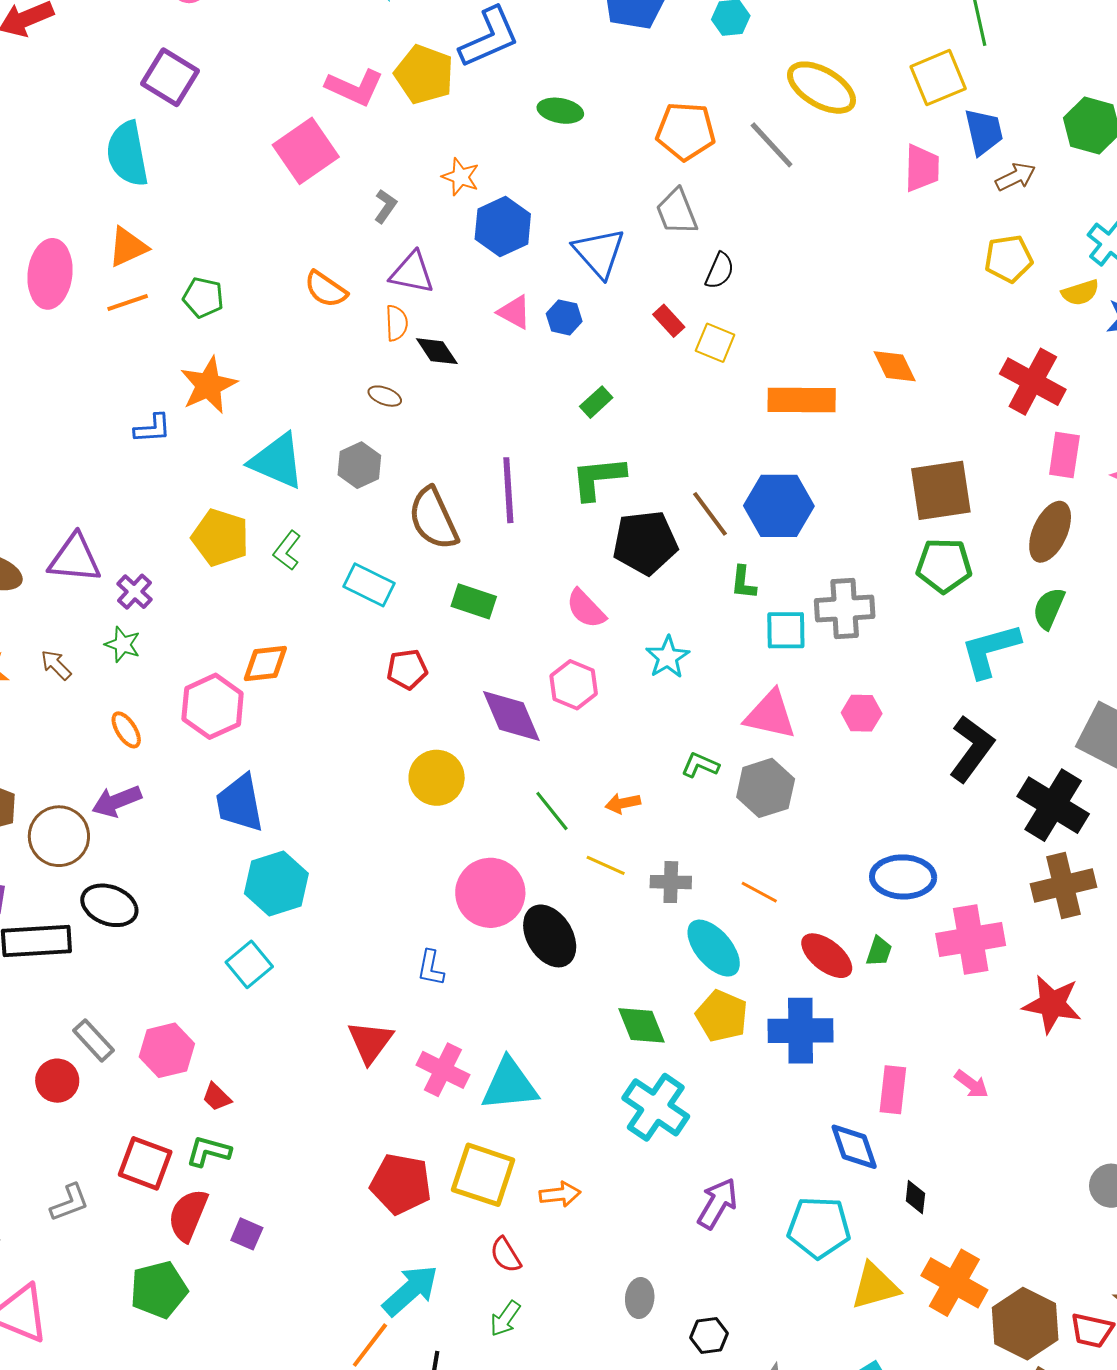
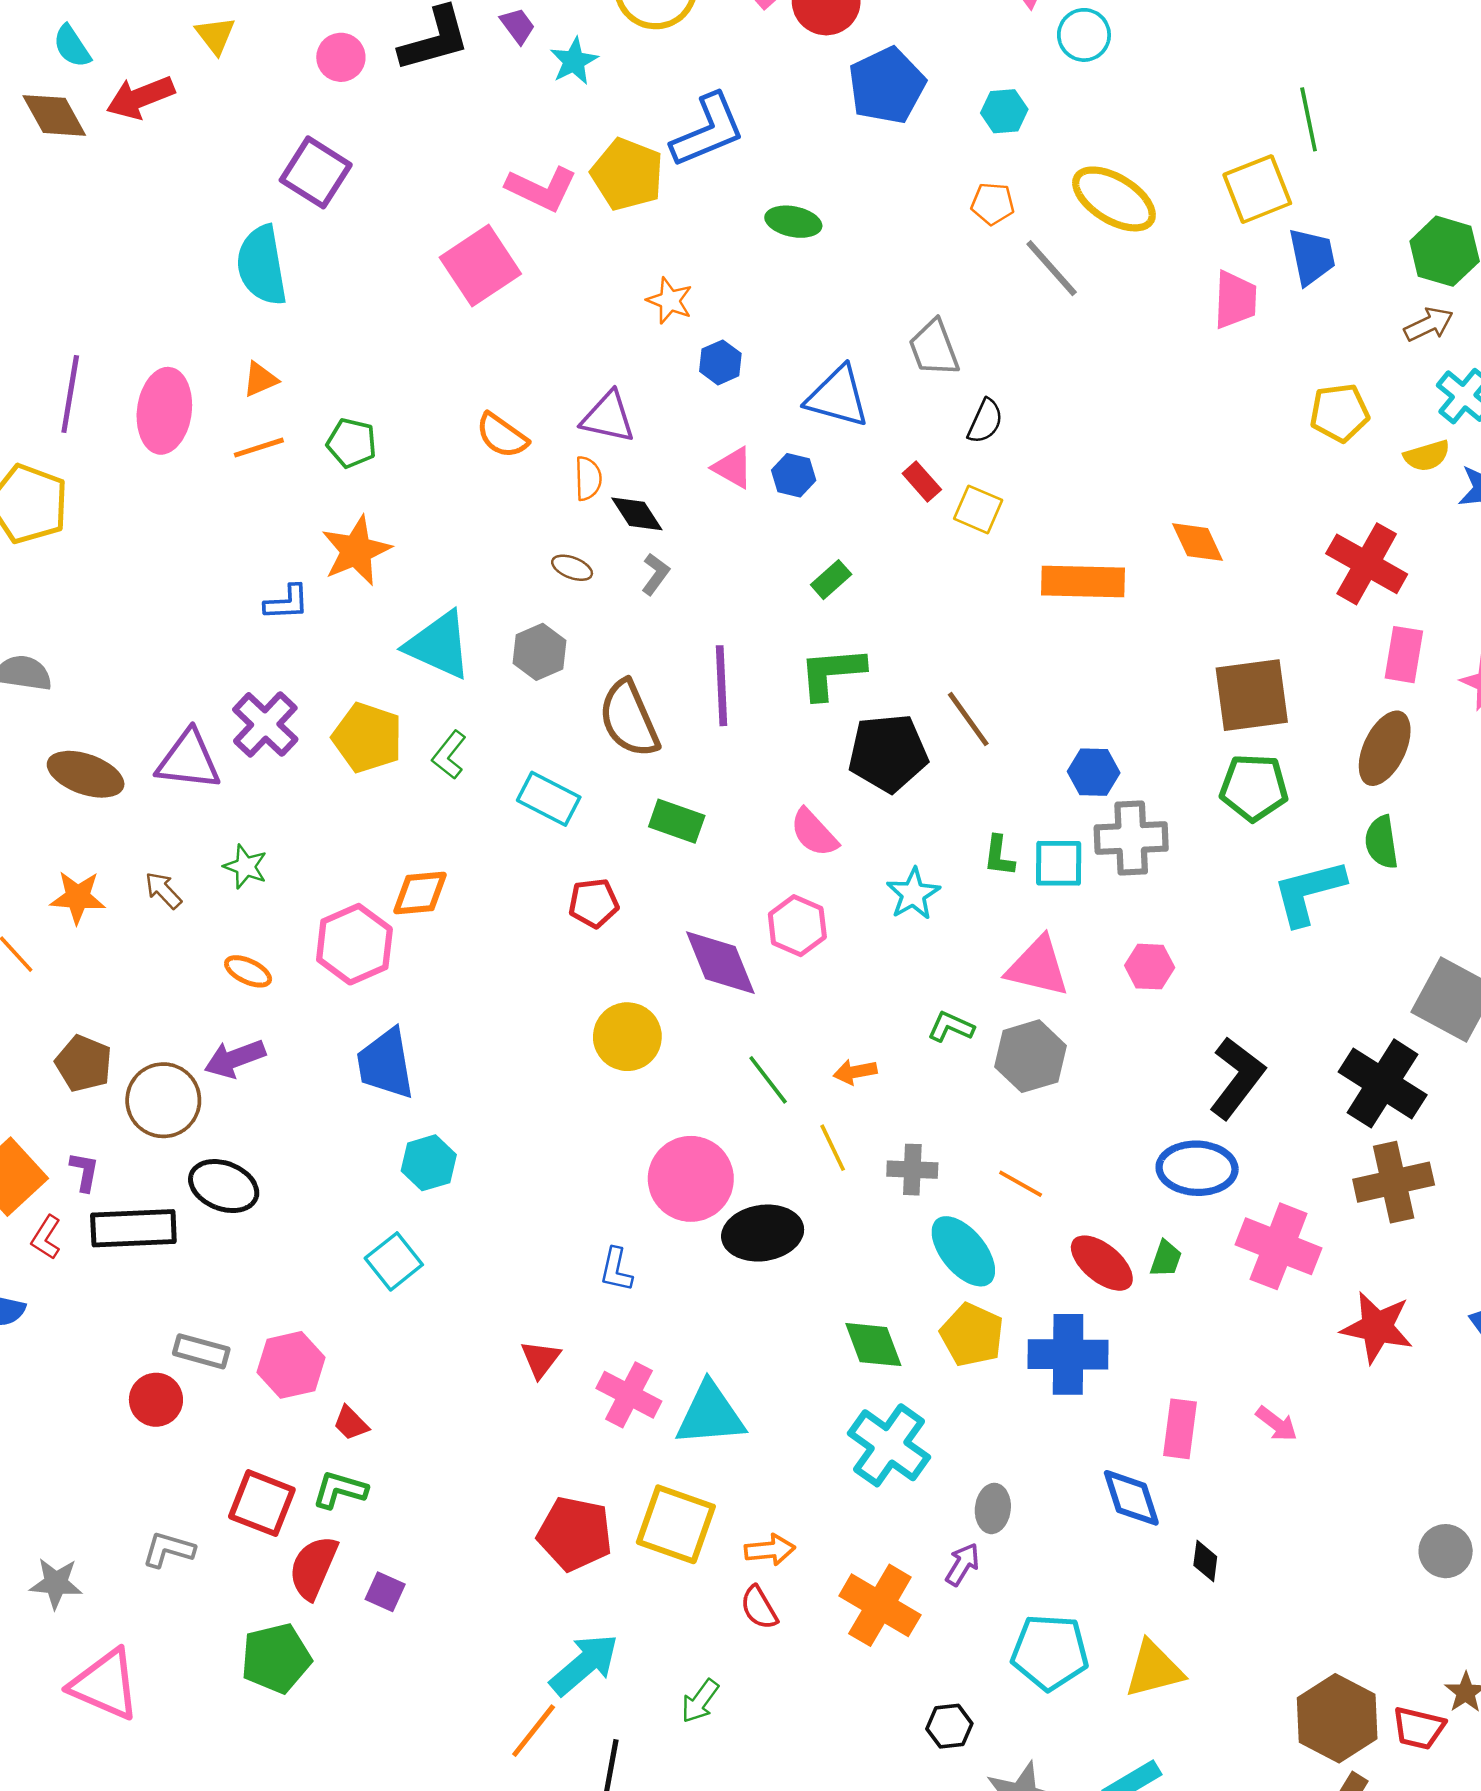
orange pentagon: (686, 131) -> (993, 204), moved, size x0.6
brown arrow: (1016, 177) -> (1429, 324), moved
gray L-shape: (385, 206) -> (655, 574), moved
blue hexagon: (503, 227) -> (720, 362), size x0.6
orange triangle: (128, 247) -> (260, 379), size x0.7
blue triangle: (599, 253) -> (838, 397), turned -34
blue hexagon: (779, 506) -> (1094, 772), moved, size x0.6
green L-shape: (743, 582) -> (999, 856), moved
purple cross: (134, 592) -> (265, 724), moved, size x1.5
green semicircle: (1049, 608) -> (1382, 842), turned -33
orange ellipse: (126, 730) -> (248, 971), turned -33
black L-shape: (972, 749) -> (1237, 1078), moved
yellow line: (606, 865) -> (833, 1148), turned 39
cyan hexagon: (276, 883) -> (429, 1163), size x0.7
black ellipse: (550, 936) -> (763, 1233), turned -68
pink cross: (971, 939) -> (1279, 1246), turned 30
gray rectangle: (93, 1040) -> (201, 1351), turned -33
red triangle: (370, 1042) -> (540, 1359), size x0.7
gray L-shape: (70, 1203) -> (168, 1550), turned -144
purple arrow: (717, 1203) -> (962, 1564), size x0.7
cyan pentagon: (819, 1227) -> (1050, 1652), moved
red semicircle: (506, 1255) -> (759, 1608), moved
orange cross: (954, 1283) -> (880, 1605), moved
gray ellipse: (640, 1298) -> (993, 1508), moved

